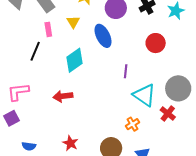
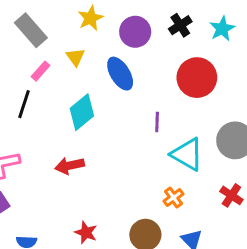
pink rectangle: (48, 29) -> (40, 71), turned 56
red circle: (156, 43) -> (197, 78), size x1.4
red cross: (168, 114) -> (231, 195), moved

